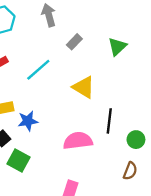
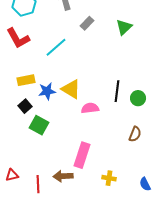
yellow triangle: (84, 87) -> (71, 89), moved
green circle: (136, 140) -> (138, 98), moved
pink semicircle: (78, 141) -> (90, 108), size x0.7

